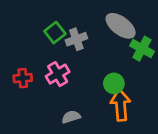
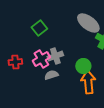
gray cross: (76, 39) -> (55, 56), moved
gray semicircle: (71, 117) -> (51, 75), moved

